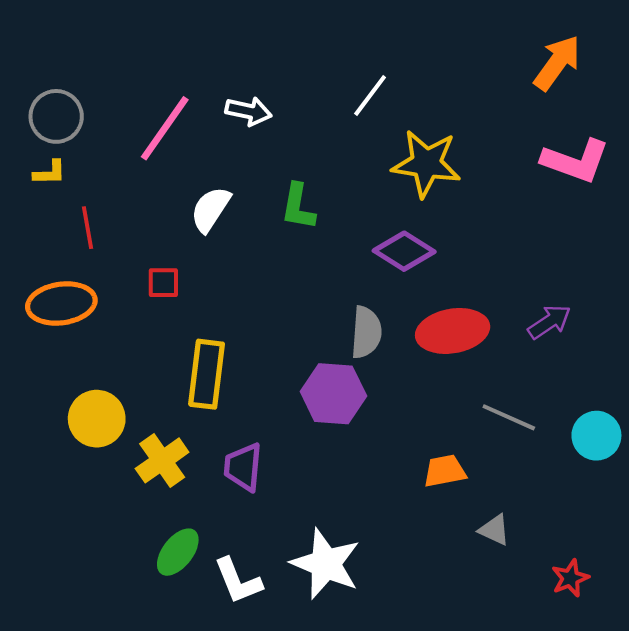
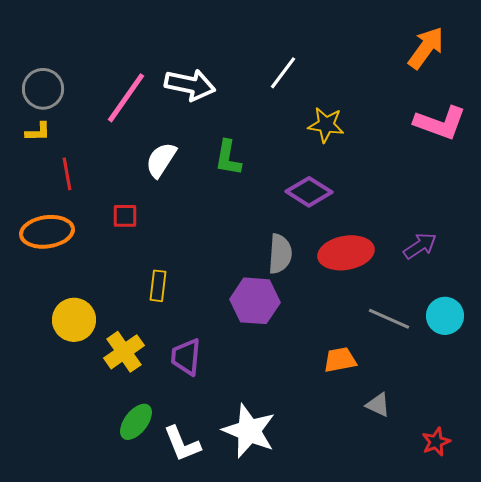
white arrow: (248, 111) -> (190, 85), size x1.4
yellow star: (426, 164) -> (326, 125), size x0.7
yellow rectangle: (207, 374) -> (158, 286), size x0.6
cyan circle: (596, 436) -> (445, 316), moved

